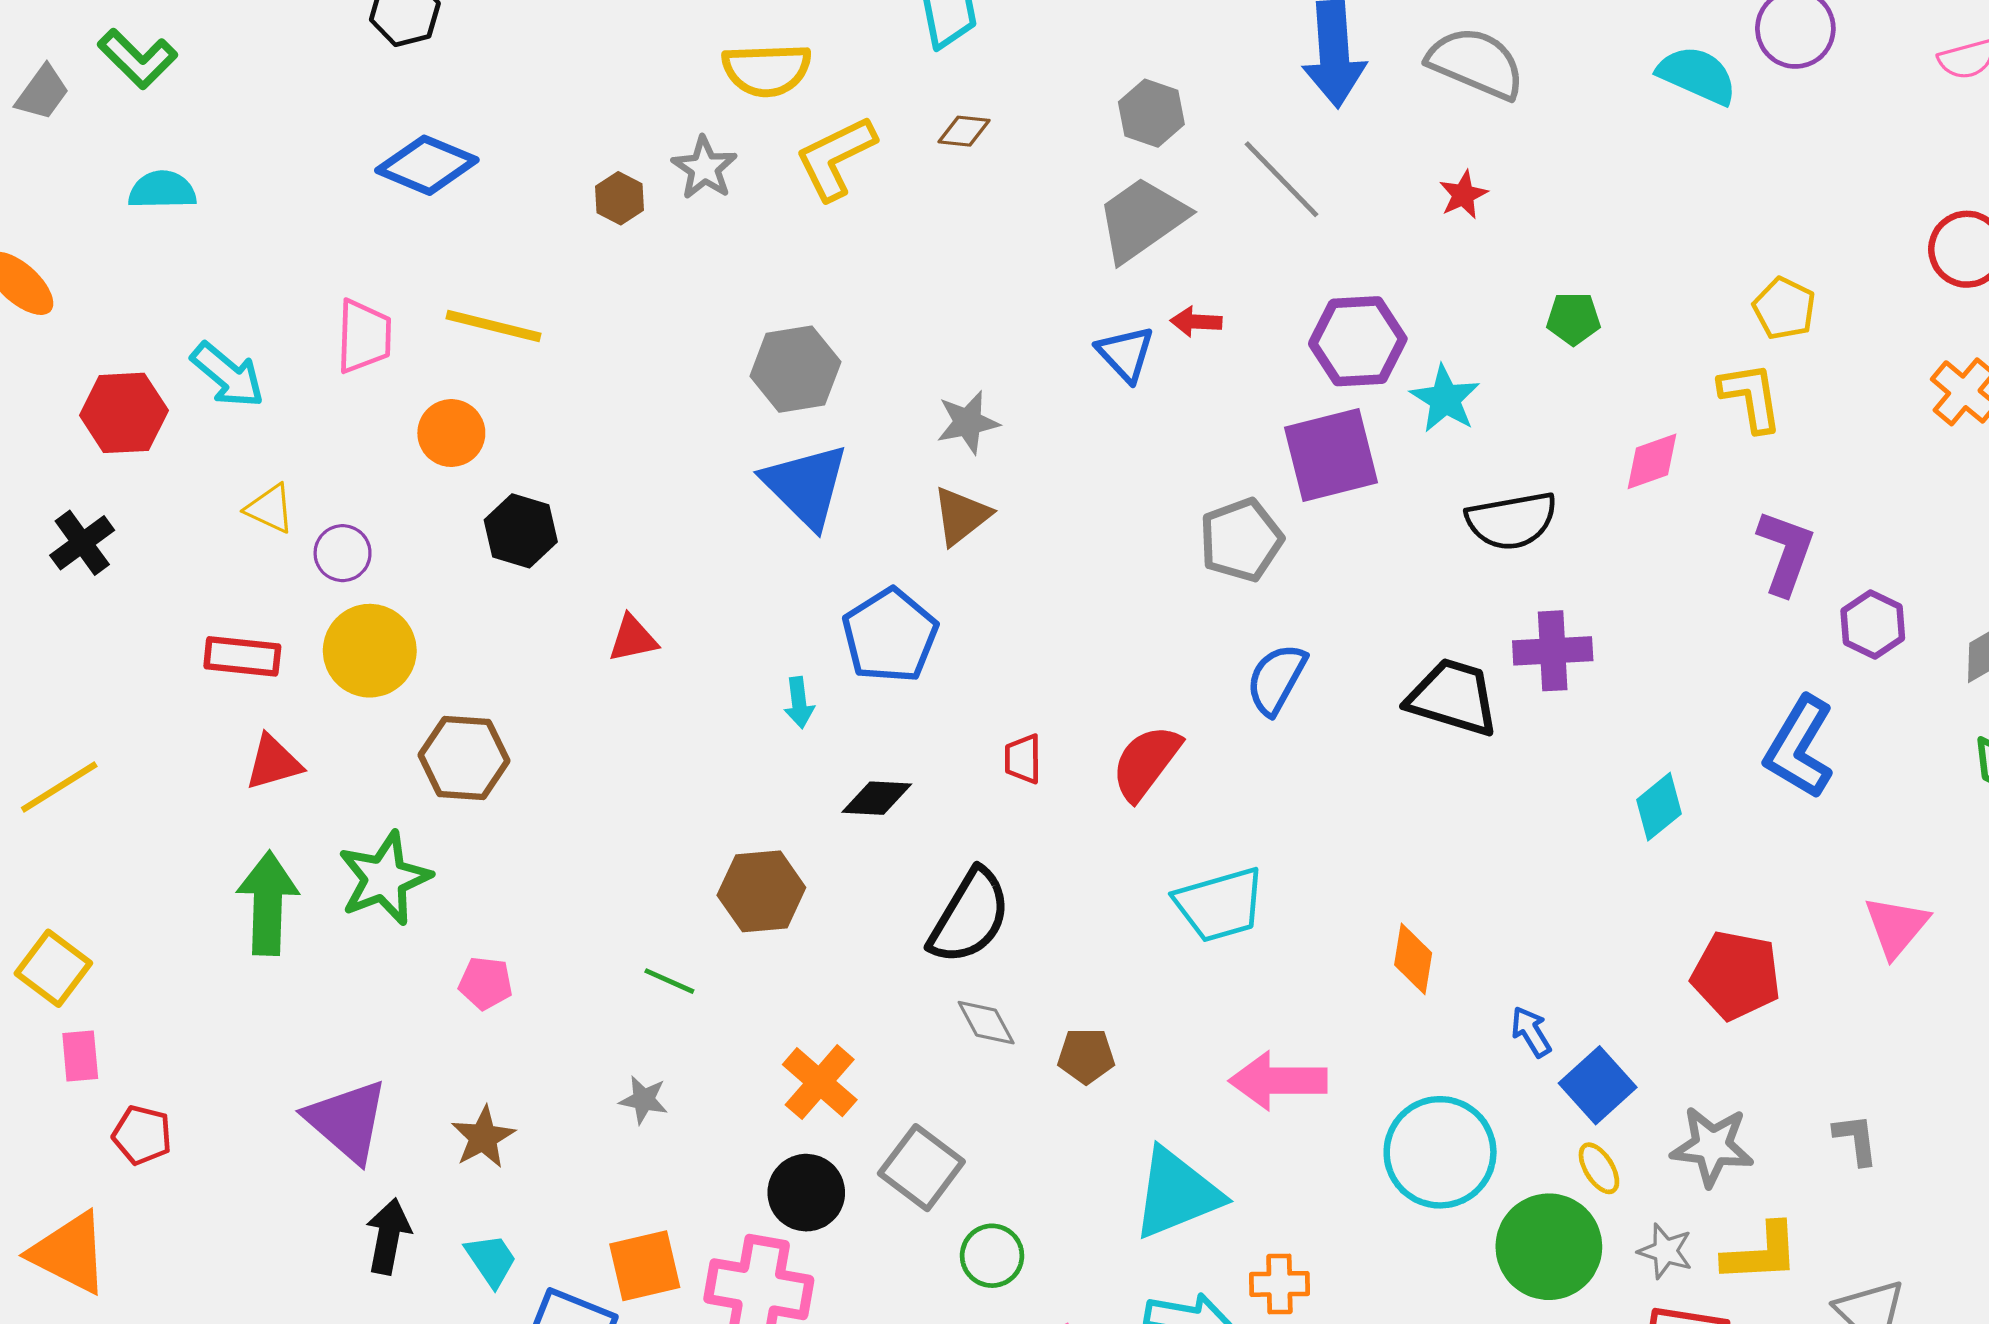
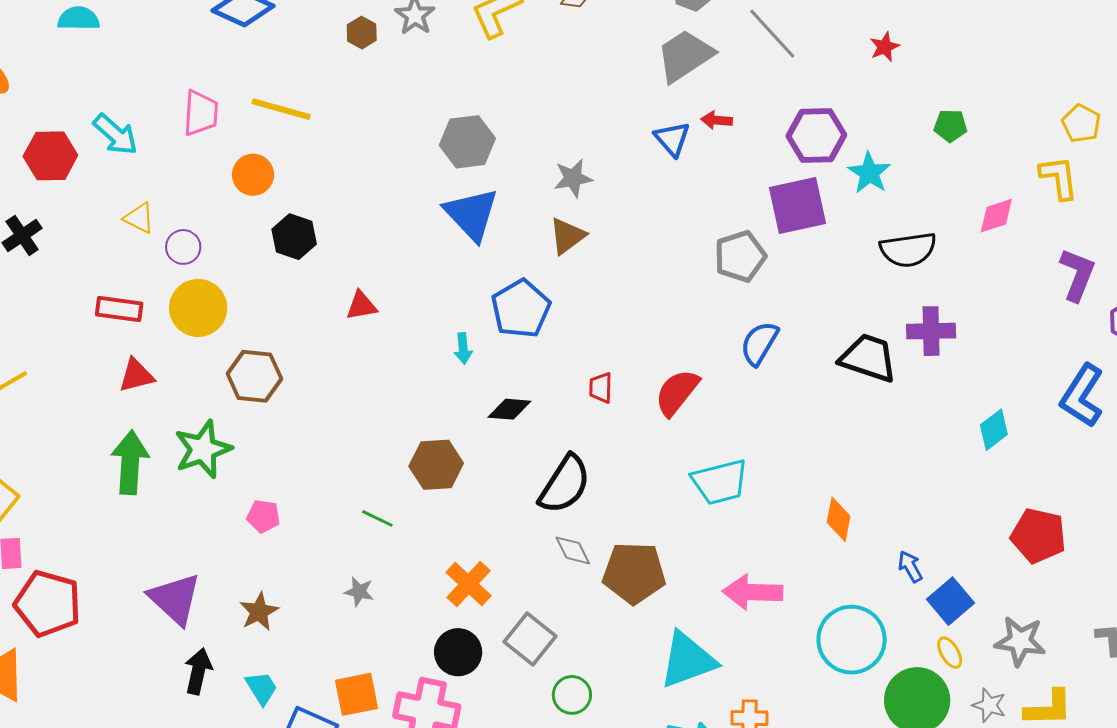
brown pentagon: (1086, 1056) -> (634, 573), size x1.8
red pentagon: (142, 1135) -> (48, 604), size x1.8

